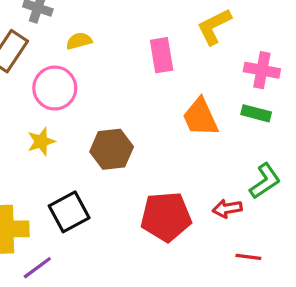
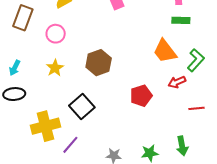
pink circle: (55, 88) -> (56, 34), size x0.7
orange trapezoid: (200, 117) -> (165, 51), moved
red pentagon: (166, 217) -> (141, 96), size x0.7

